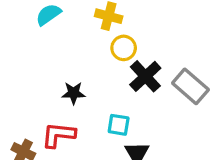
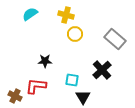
black cross: (145, 76) -> (102, 70), moved
gray rectangle: (190, 86) -> (115, 39), moved

